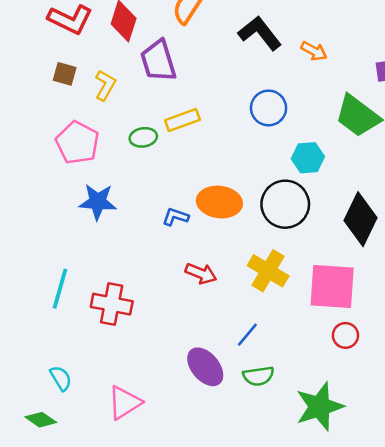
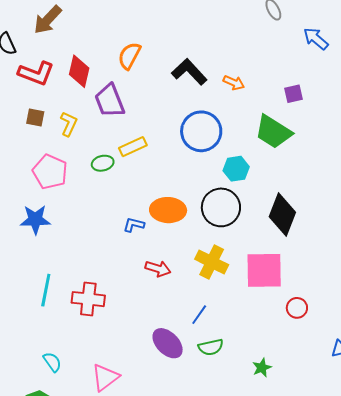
blue circle: (269, 108) -> (201, 131), size x1.4
blue star: (98, 202) -> (35, 220), moved
red circle: (345, 335) -> (297, 308), moved
green star: (319, 407) -> (262, 368), size x0.5

